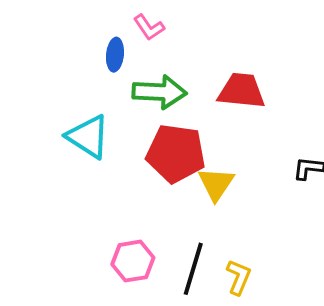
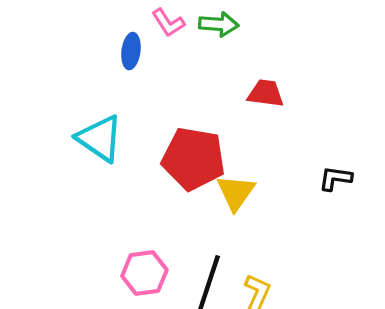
red trapezoid: (241, 91) -> (266, 93), size x0.7
green arrow: (159, 92) -> (219, 24), moved, size x0.7

